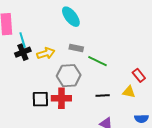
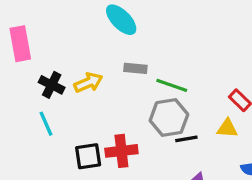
cyan line: (23, 40) -> (46, 124), moved
black cross: (23, 52) -> (52, 85), turned -35
gray hexagon: (69, 76) -> (169, 118), moved

